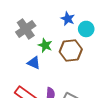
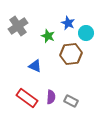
gray cross: (26, 29) -> (18, 26), moved
green star: (45, 45) -> (48, 36), moved

